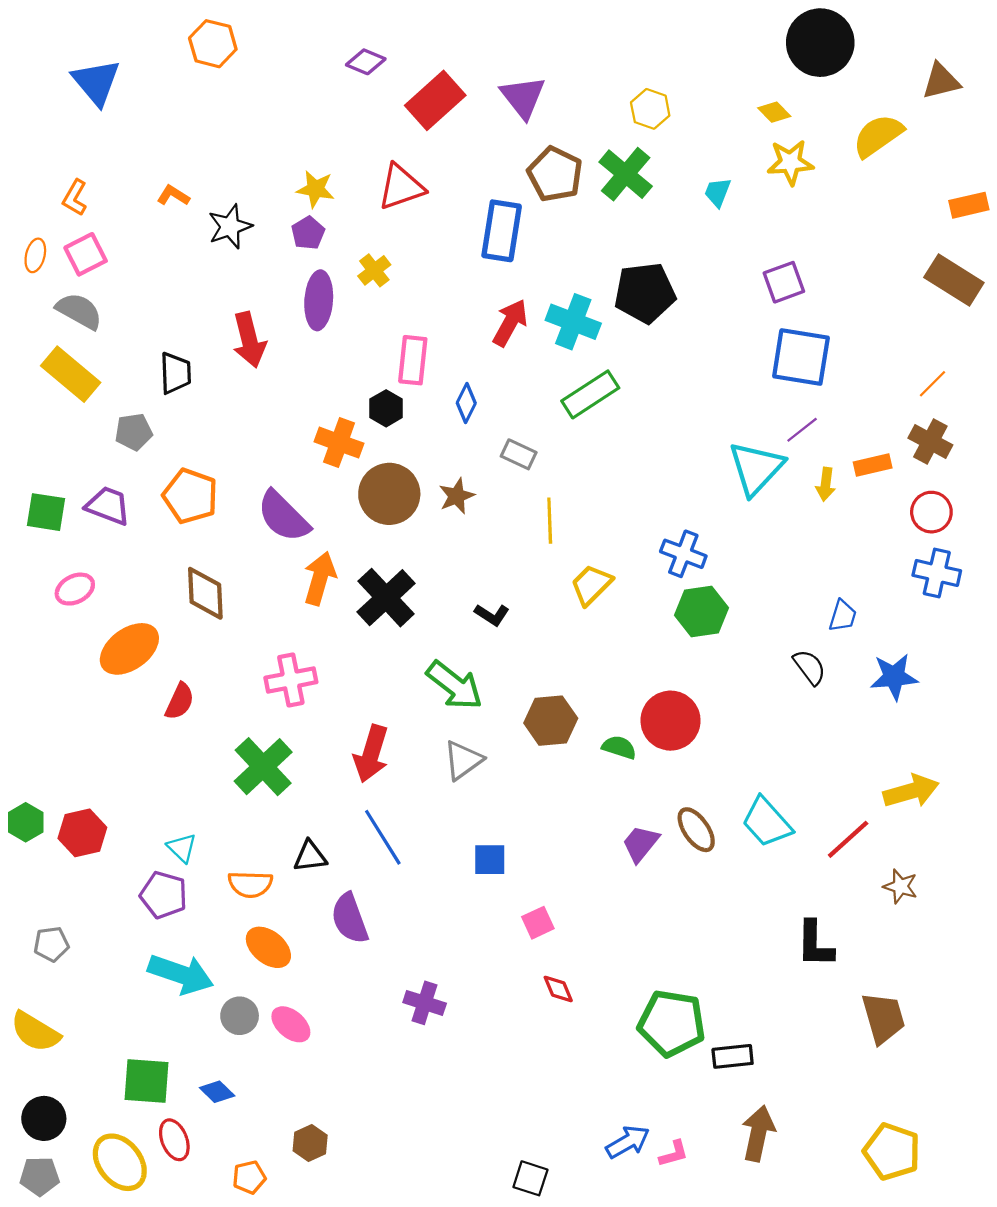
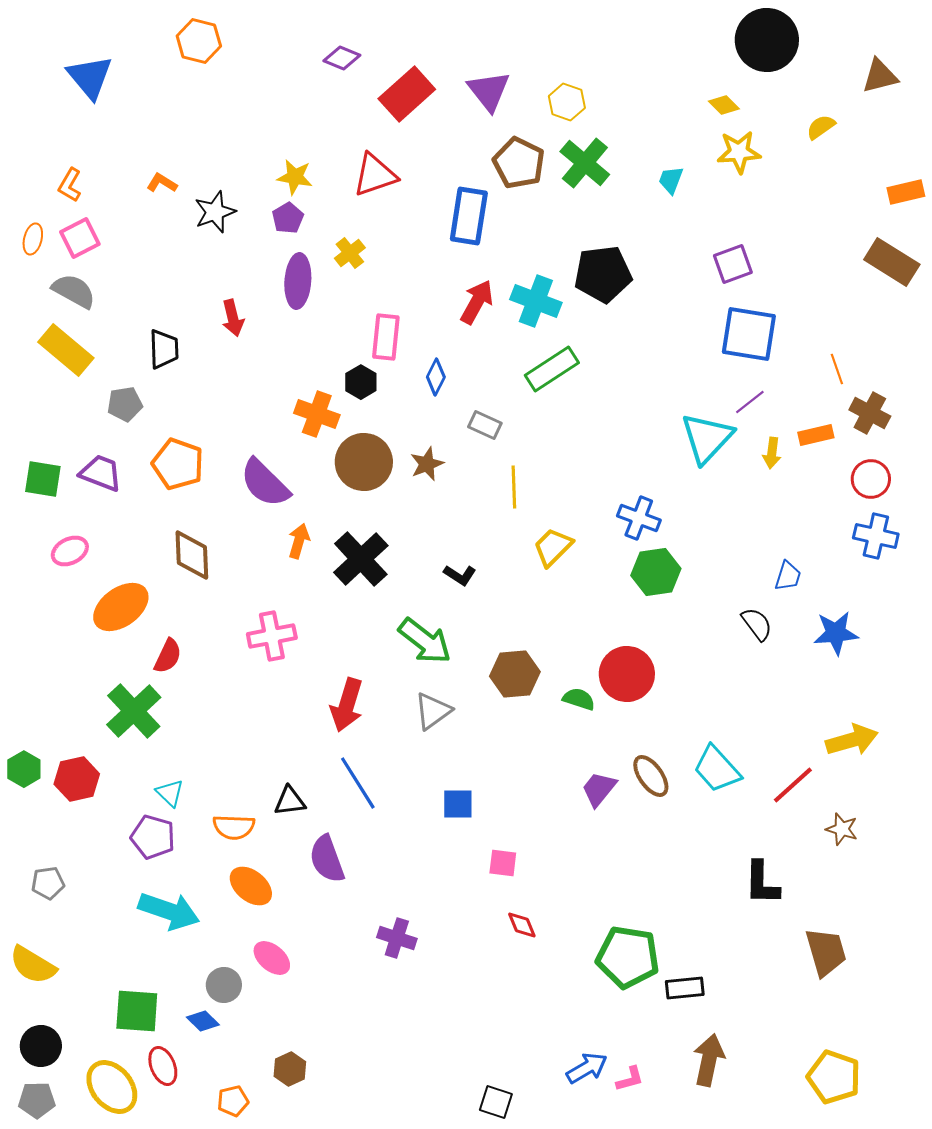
yellow hexagon: (650, 109) -> (567, 102), moved
yellow semicircle: (878, 136) -> (821, 127), size x0.6
red arrow: (249, 340) -> (233, 318), size x0.7
orange line: (933, 384) -> (837, 369), moved, turned -64
orange arrow: (320, 578) -> (299, 541), size x0.7
green cross: (263, 767) -> (134, 711), moved
pink square: (538, 923) -> (503, 863), turned 32
gray circle: (240, 1016) -> (224, 985), moved

